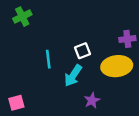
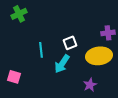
purple star: (92, 100) -> (90, 85), moved
pink square: (16, 103) -> (14, 77), moved, turned 32

